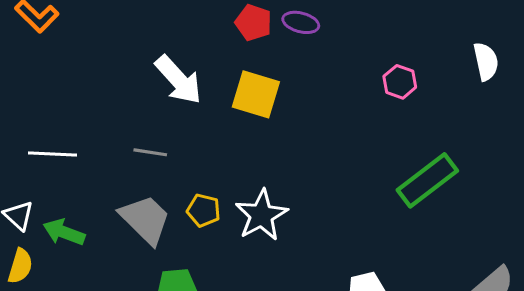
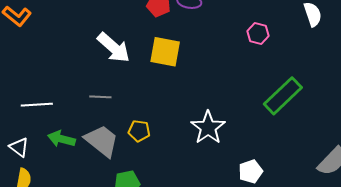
white star: (261, 215) -> (208, 128), moved
green arrow: (64, 232) -> (61, 139), moved

